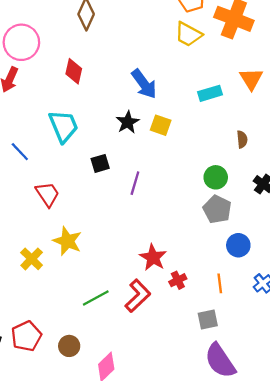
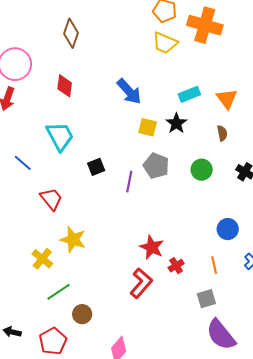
orange triangle: (251, 79) -> (227, 99), moved
black star: (128, 122) -> (176, 123), moved
gray pentagon: (217, 209) -> (156, 166), moved
green line: (96, 298) -> (59, 292), moved
red pentagon: (26, 336) -> (53, 341), moved
brown circle: (69, 346) -> (82, 314), moved

